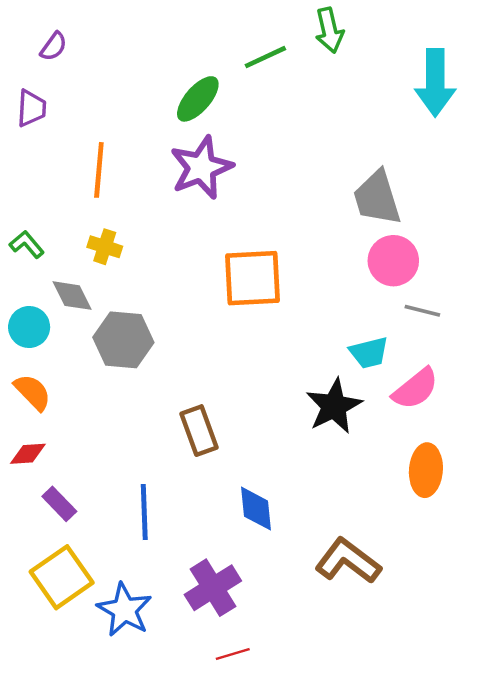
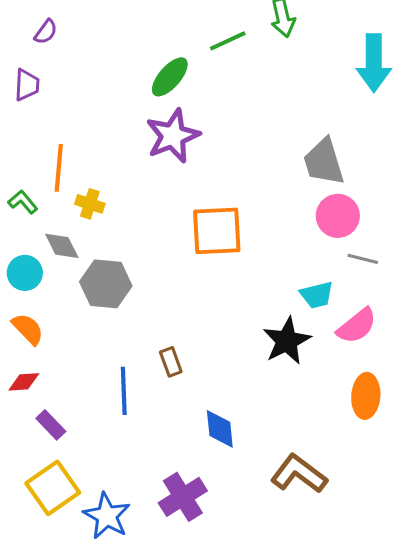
orange line: (99, 170) -> (59, 168), moved
brown rectangle: (199, 431) -> (171, 362), size x0.7
blue line: (144, 512) -> (124, 391), moved

